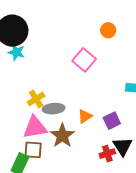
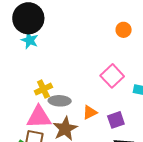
pink square: (84, 60) -> (112, 76), moved

